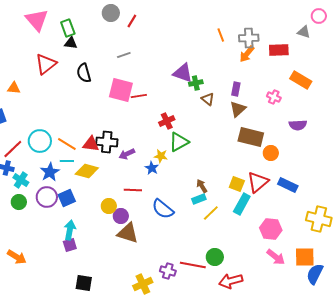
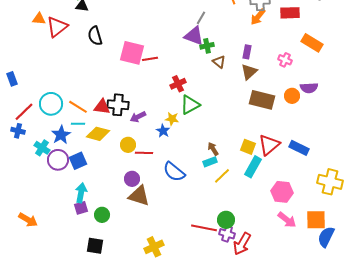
gray line: (124, 55) -> (201, 18), moved, turned -40
orange triangle: (14, 88) -> (39, 19), moved
orange circle: (271, 153) -> (292, 96), moved
cyan cross: (21, 180) -> (42, 148), moved
green circle: (19, 202) -> (102, 215), moved
yellow circle: (109, 206) -> (128, 145), moved
purple cross: (168, 271) -> (227, 234), moved
red arrow: (231, 281) -> (242, 244), turned -45

